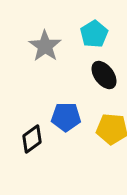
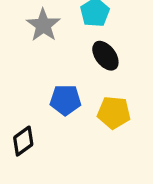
black diamond: (32, 139) -> (23, 141), moved

